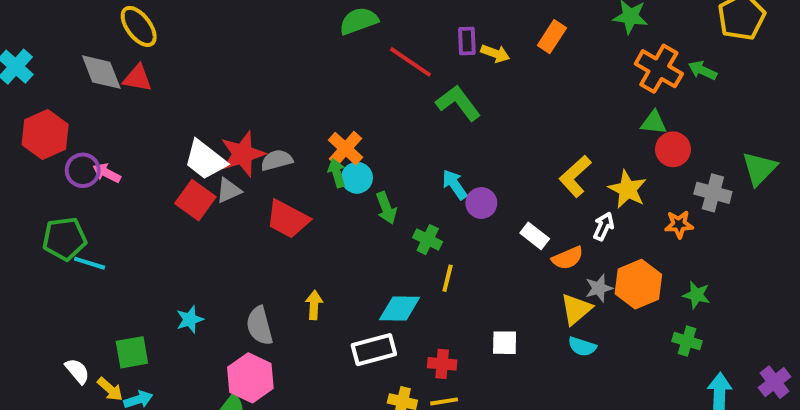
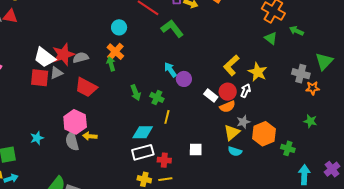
green arrow: (703, 70) -> (296, 31), moved
green triangle: (654, 123) -> (271, 38), turned 32
red circle: (673, 149) -> (228, 92), moved
cyan circle: (357, 178) -> (119, 27), moved
red square: (195, 200) -> (40, 78), turned -30
green arrow: (386, 208) -> (136, 93), moved
orange star: (679, 224) -> (313, 88), moved
orange hexagon: (638, 284) -> (264, 134), moved
green star: (696, 295) -> (310, 121), moved
yellow arrow: (314, 305) -> (90, 136), moved, turned -88
white rectangle: (374, 350) -> (143, 152), moved
pink hexagon: (250, 378) -> (75, 122), moved

